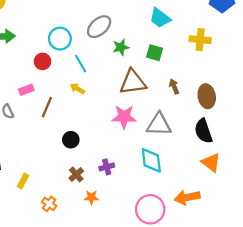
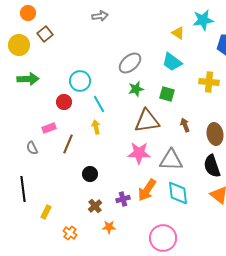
gray ellipse: (99, 27) -> (130, 63), moved
yellow arrow: (77, 89) -> (96, 127), turned 48
cyan diamond: (151, 160) -> (178, 193), moved
orange arrow: (187, 197) -> (147, 190), moved, turned -45

